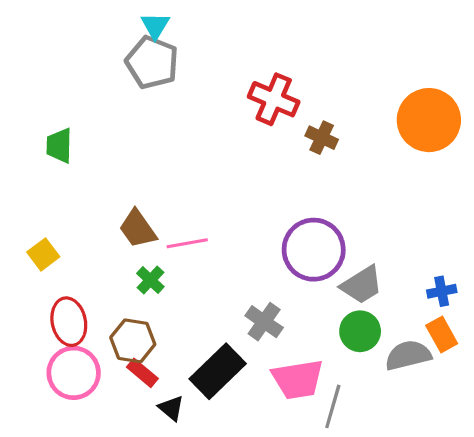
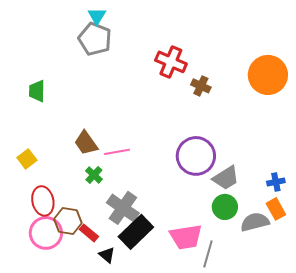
gray cross: (264, 322) -> (123, 208), moved, size x1.4
brown hexagon: (133, 341) -> (68, 221), moved

